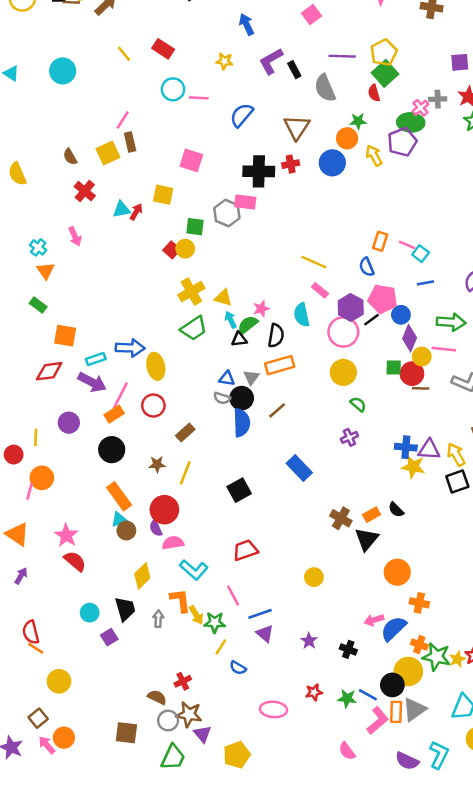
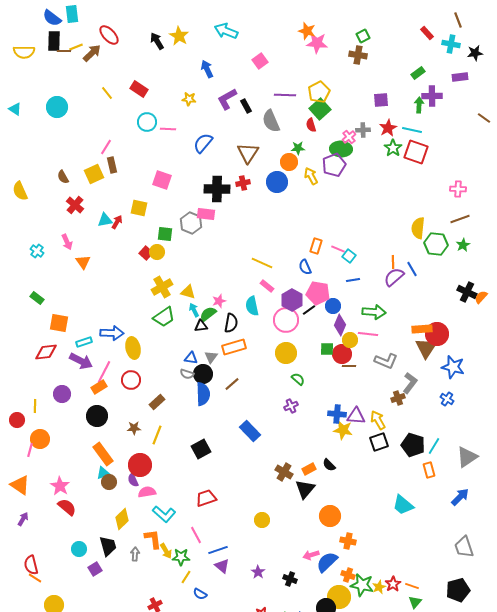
orange triangle: (46, 271) -> (83, 262), moved

